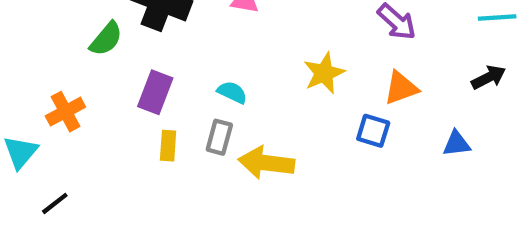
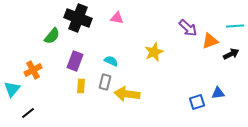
orange triangle: (401, 88) -> (210, 41), moved
blue square: (373, 131) -> (197, 102), moved, turned -35
blue triangle: (457, 144) -> (218, 93), moved

